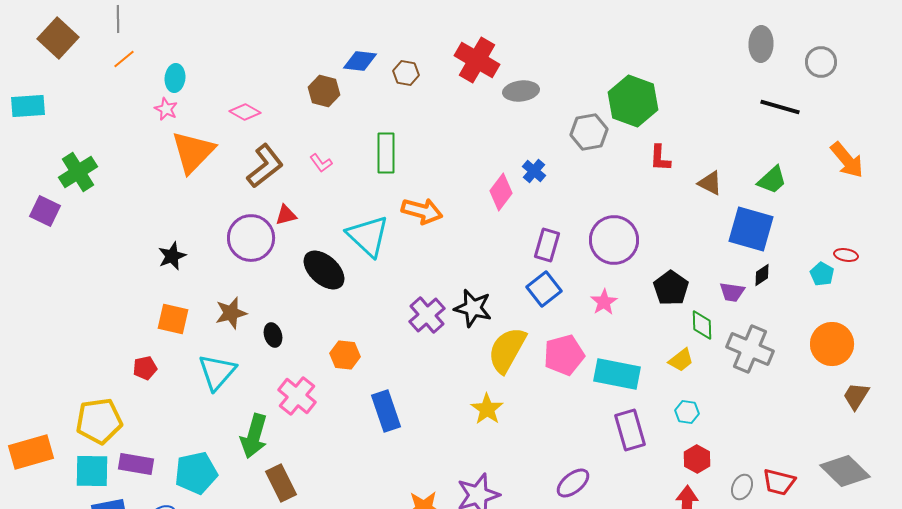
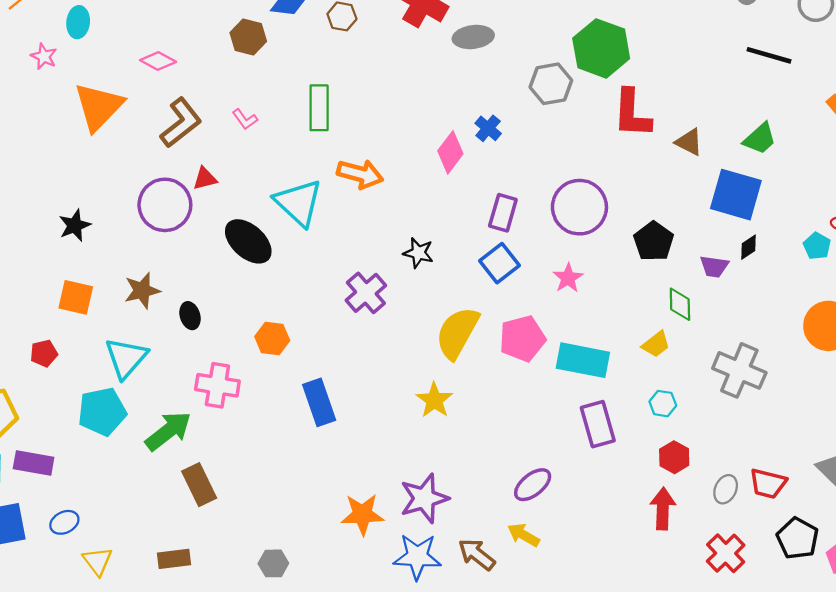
pink star: (166, 109) -> (44, 56), moved
red L-shape: (660, 158) -> (632, 114), size x1.6
black pentagon: (671, 288) -> (654, 241), moved
black star: (473, 308) -> (418, 253), moved, size x0.7
gray cross: (750, 349) -> (739, 370), moved
pink cross: (297, 396) -> (217, 385), turned -30
green arrow: (254, 436) -> (168, 431), turned -144
cyan pentagon: (196, 473) -> (102, 412), moved

